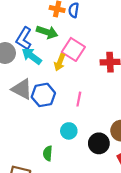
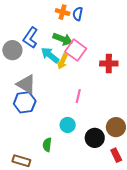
green arrow: (47, 32) -> (63, 39), moved
cyan arrow: (32, 56) -> (50, 55), moved
blue hexagon: (43, 95) -> (25, 102), moved

